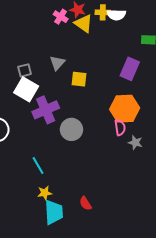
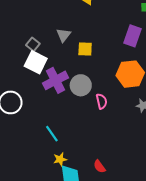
gray square: (25, 70) -> (33, 44), turned -32
pink semicircle: (120, 127) -> (101, 101), moved
gray circle: (71, 129) -> (81, 85), moved

